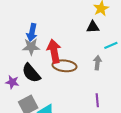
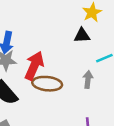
red arrow: (54, 51) -> (34, 66), turned 35

